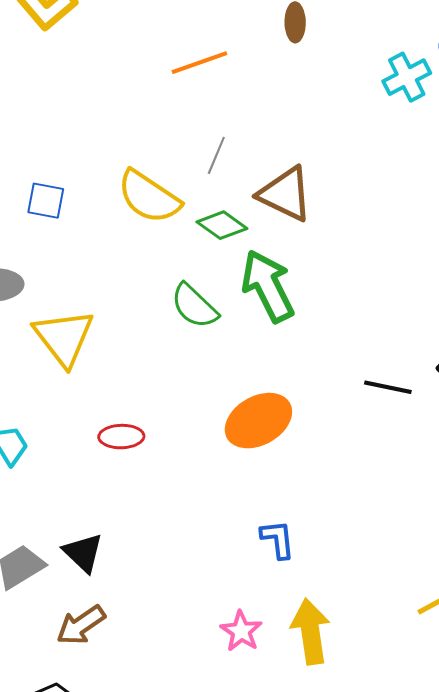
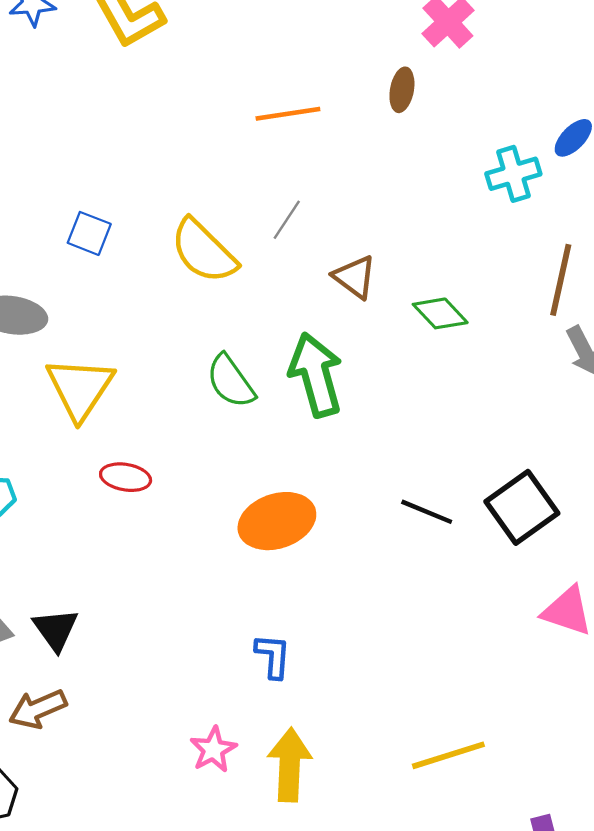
brown triangle: (285, 194) -> (355, 277), size x0.7
green diamond: (222, 225) -> (440, 313), moved
red ellipse: (121, 437) -> (126, 477), moved

